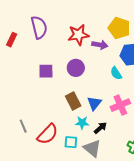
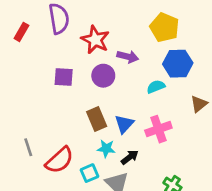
red star: (78, 35) -> (95, 40), moved, turned 30
purple arrow: (100, 45) -> (128, 57), moved
cyan semicircle: (116, 73) -> (156, 87), turned 96
cyan square: (71, 142) -> (89, 173), turned -32

